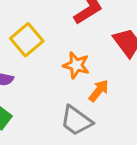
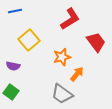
orange star: (76, 65) -> (62, 57), turned -30

